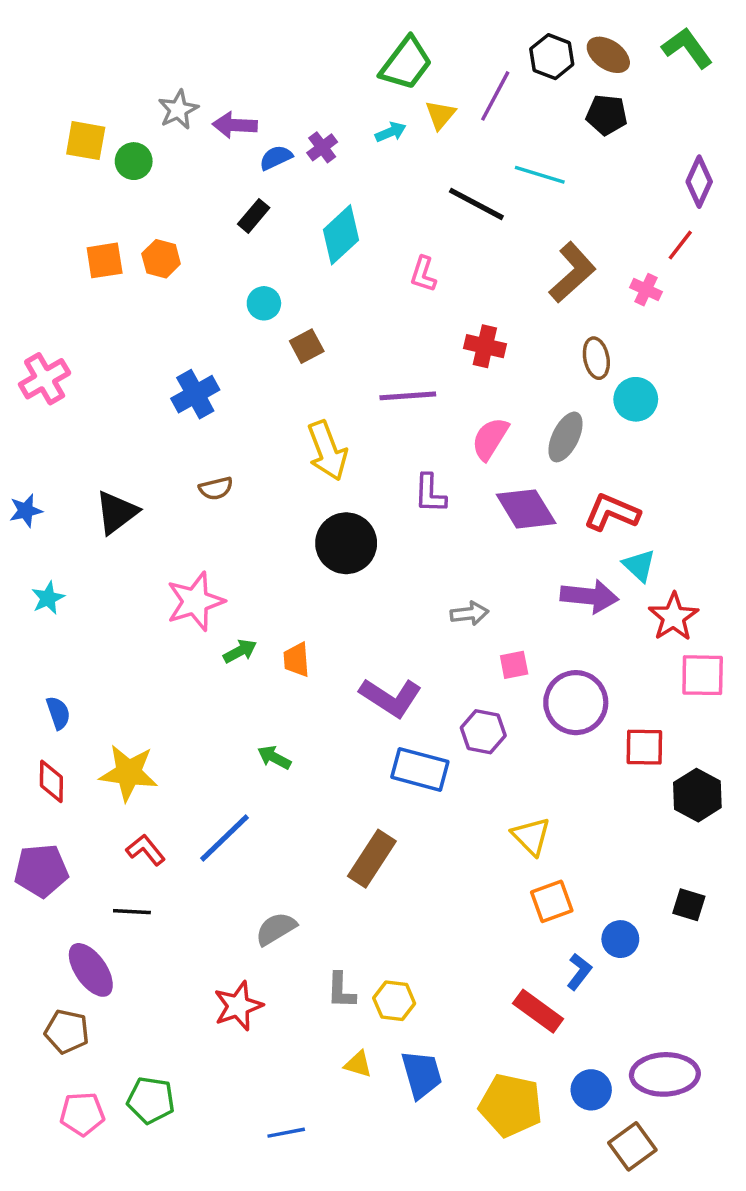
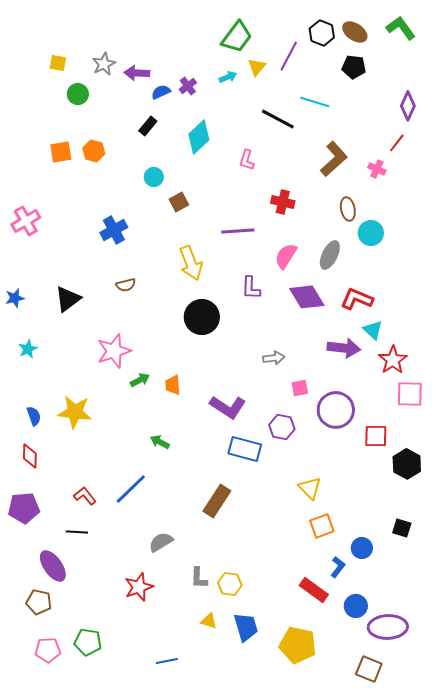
yellow square: (86, 141) -> (58, 63), moved, size x0.7
yellow star: (129, 773) -> (75, 412), moved
blue circle: (591, 1090) -> (356, 606), moved
brown square: (632, 1146) -> (369, 669), turned -32

